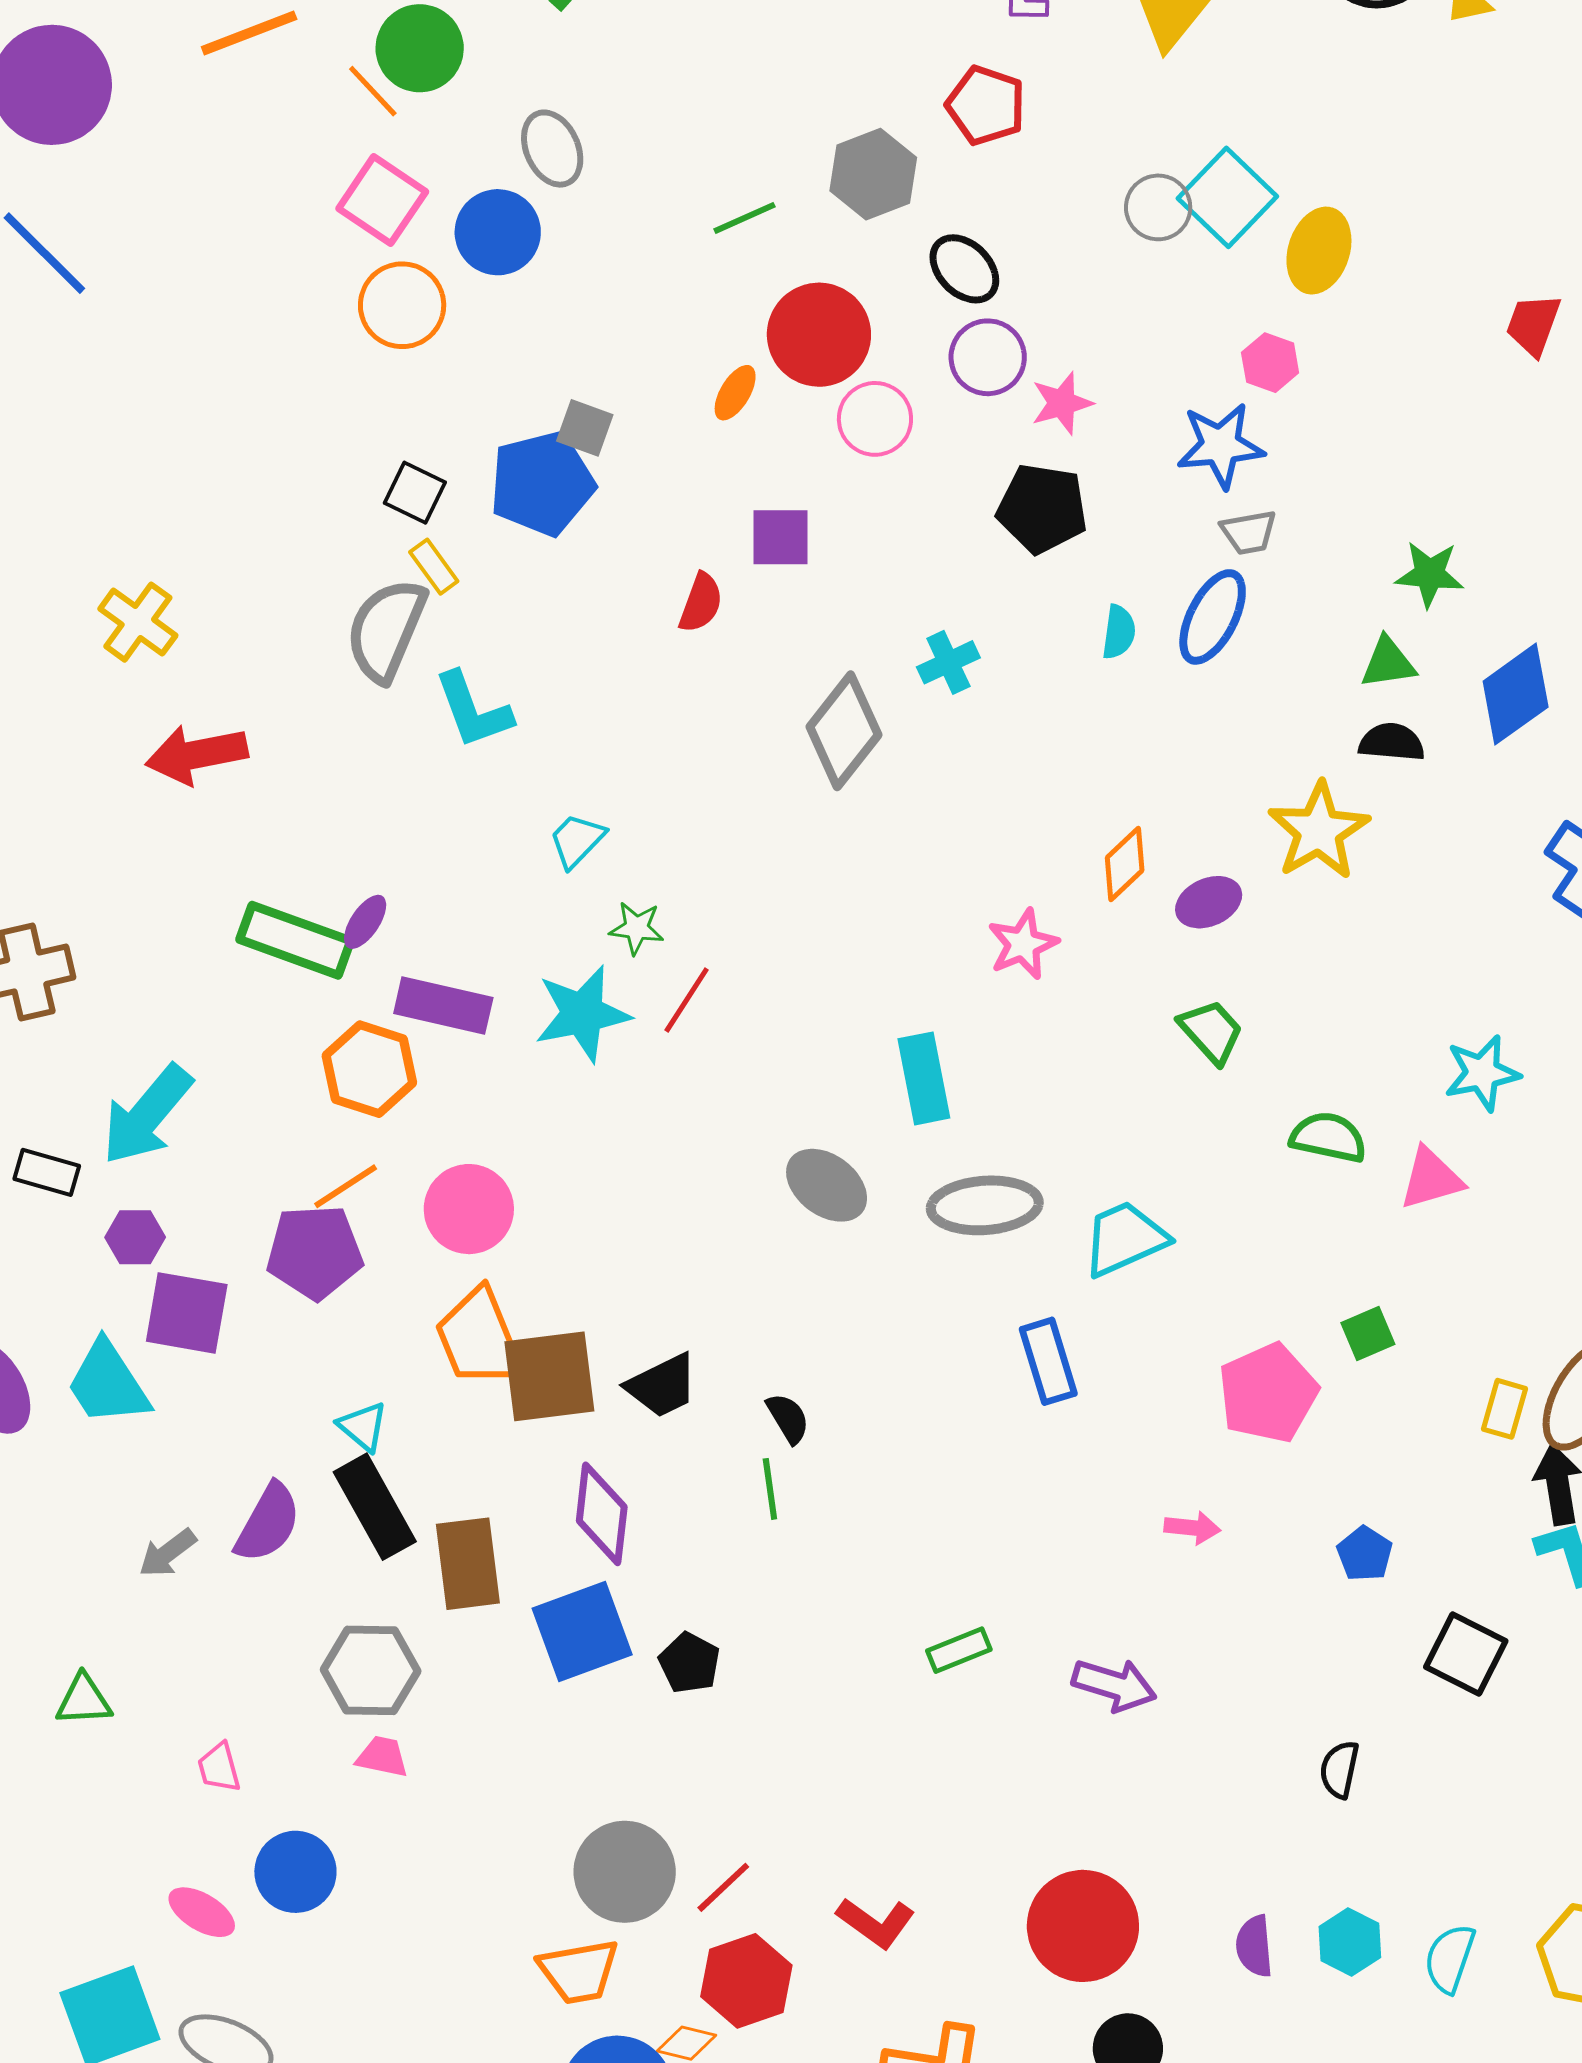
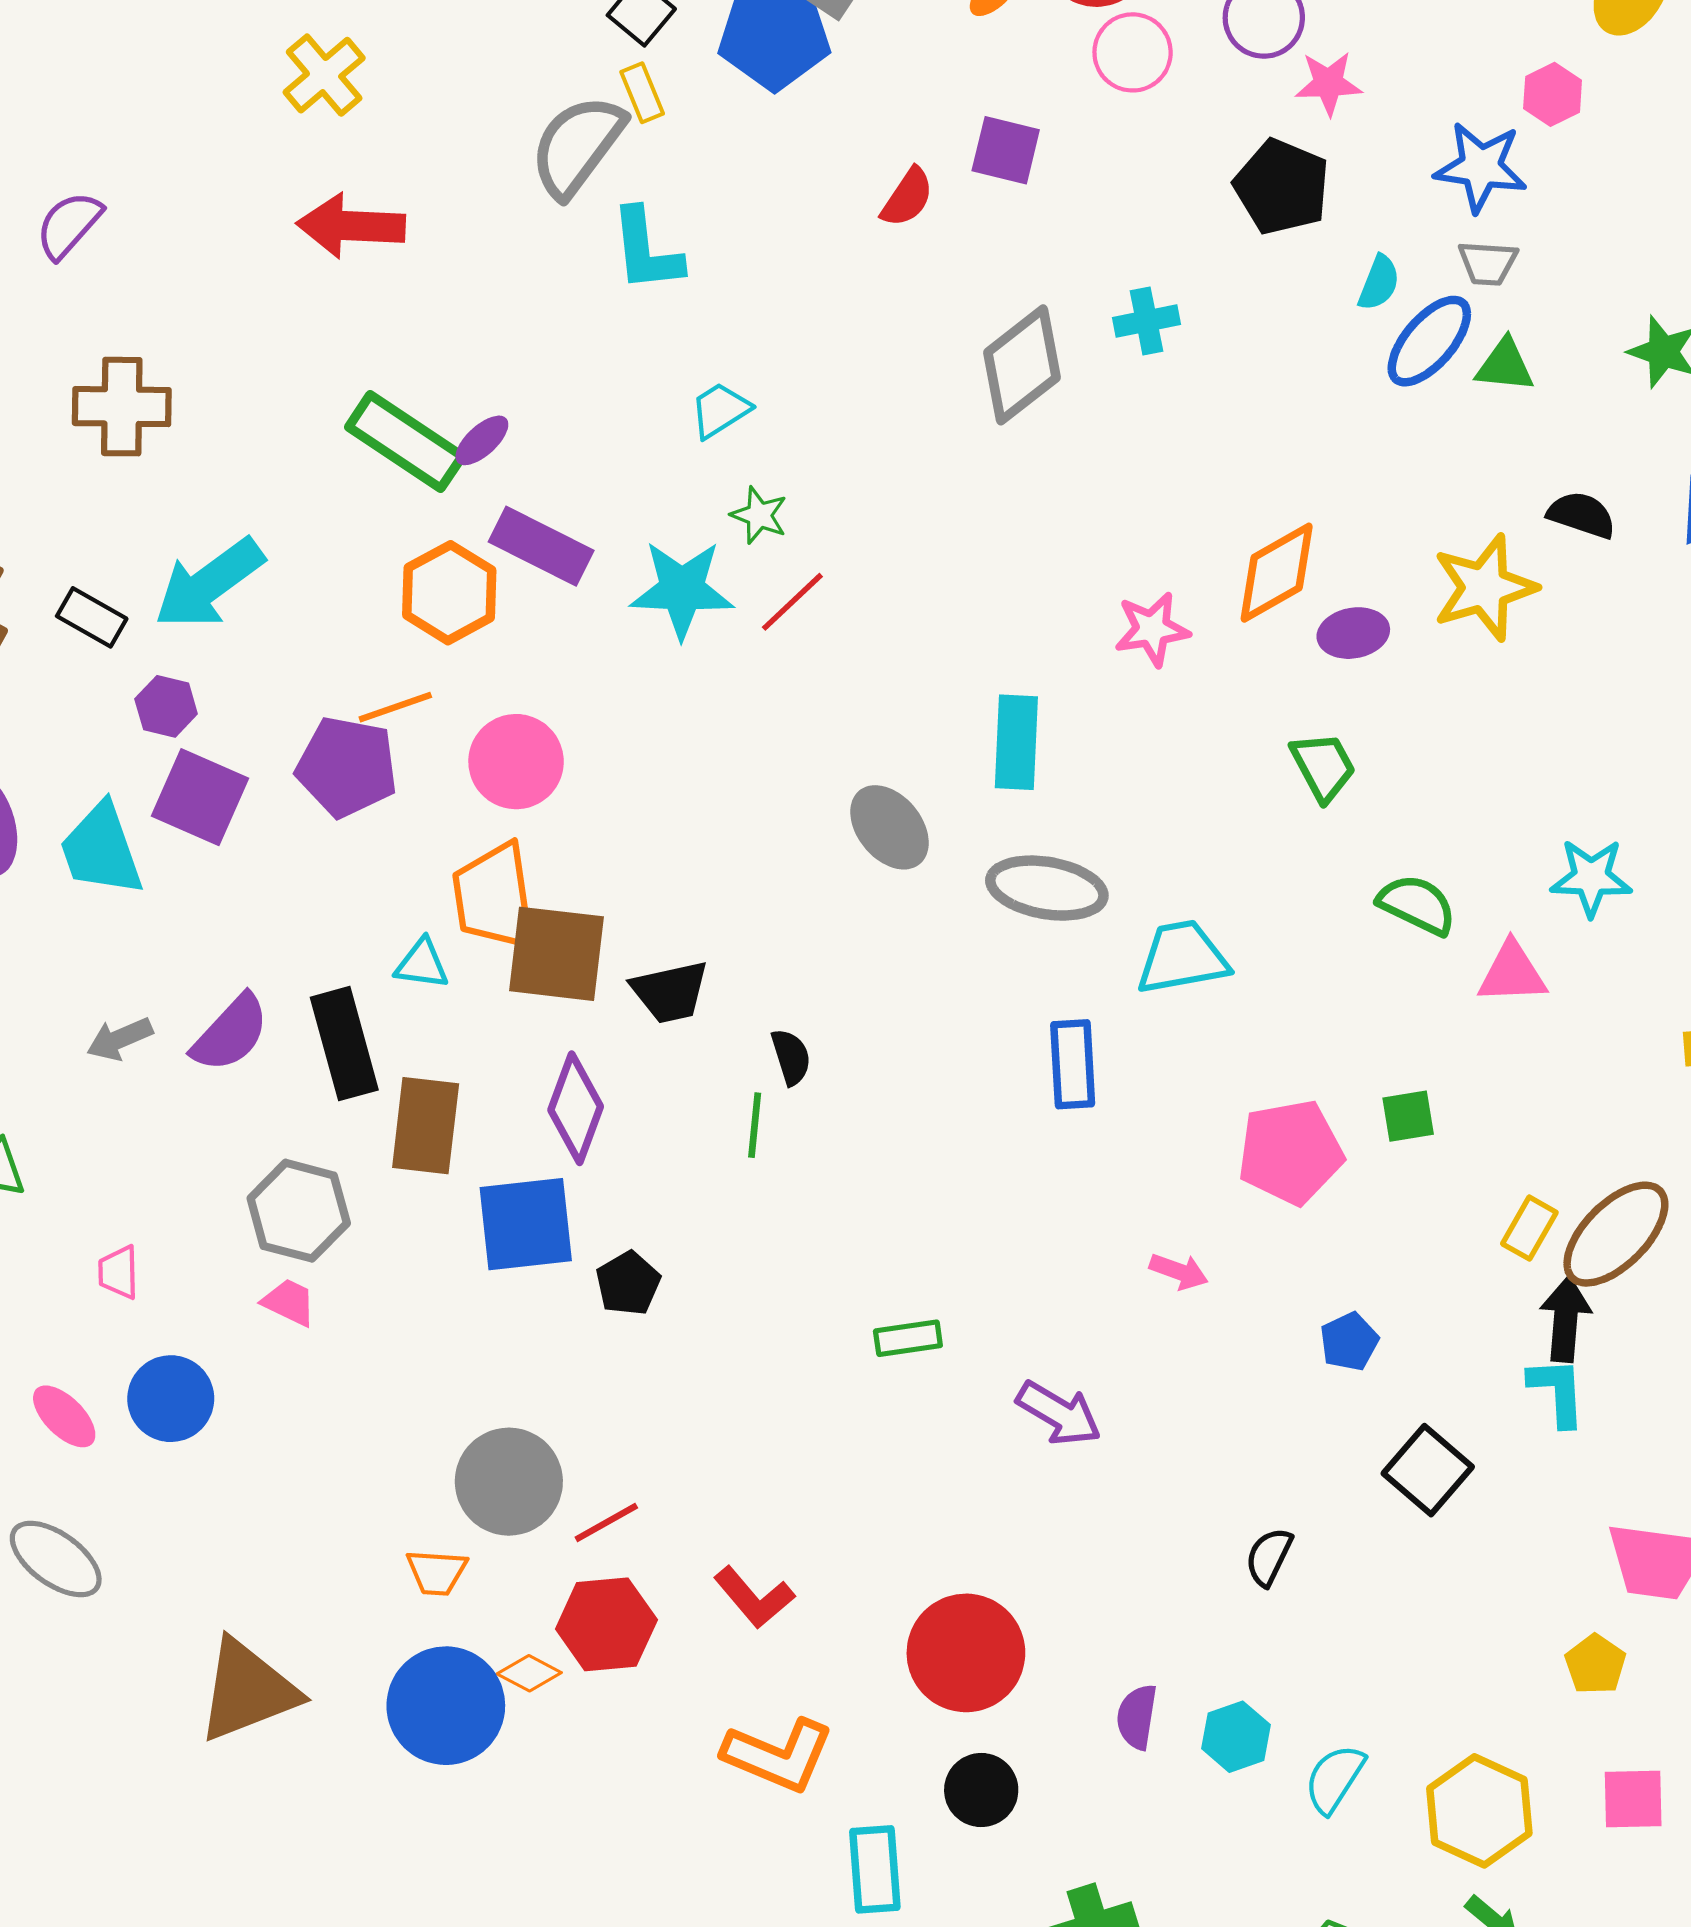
cyan semicircle: (1119, 632) -> (1379, 283), moved
green triangle: (1388, 663) -> (1505, 365), moved
orange diamond: (1125, 864) -> (1277, 573), size x1.4
cyan triangle: (363, 1427) -> (422, 964), moved, turned -46
orange trapezoid: (579, 1971) -> (437, 1572), size x0.7

